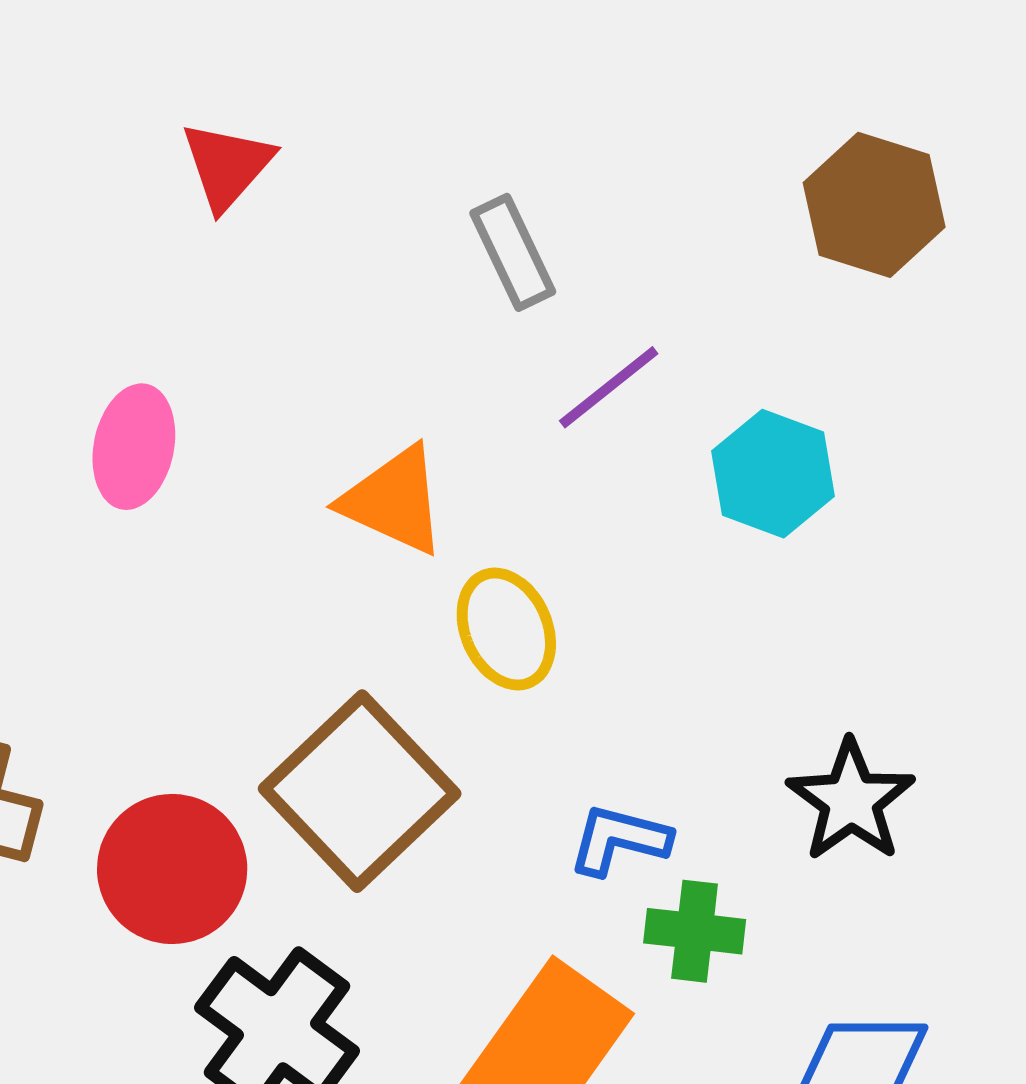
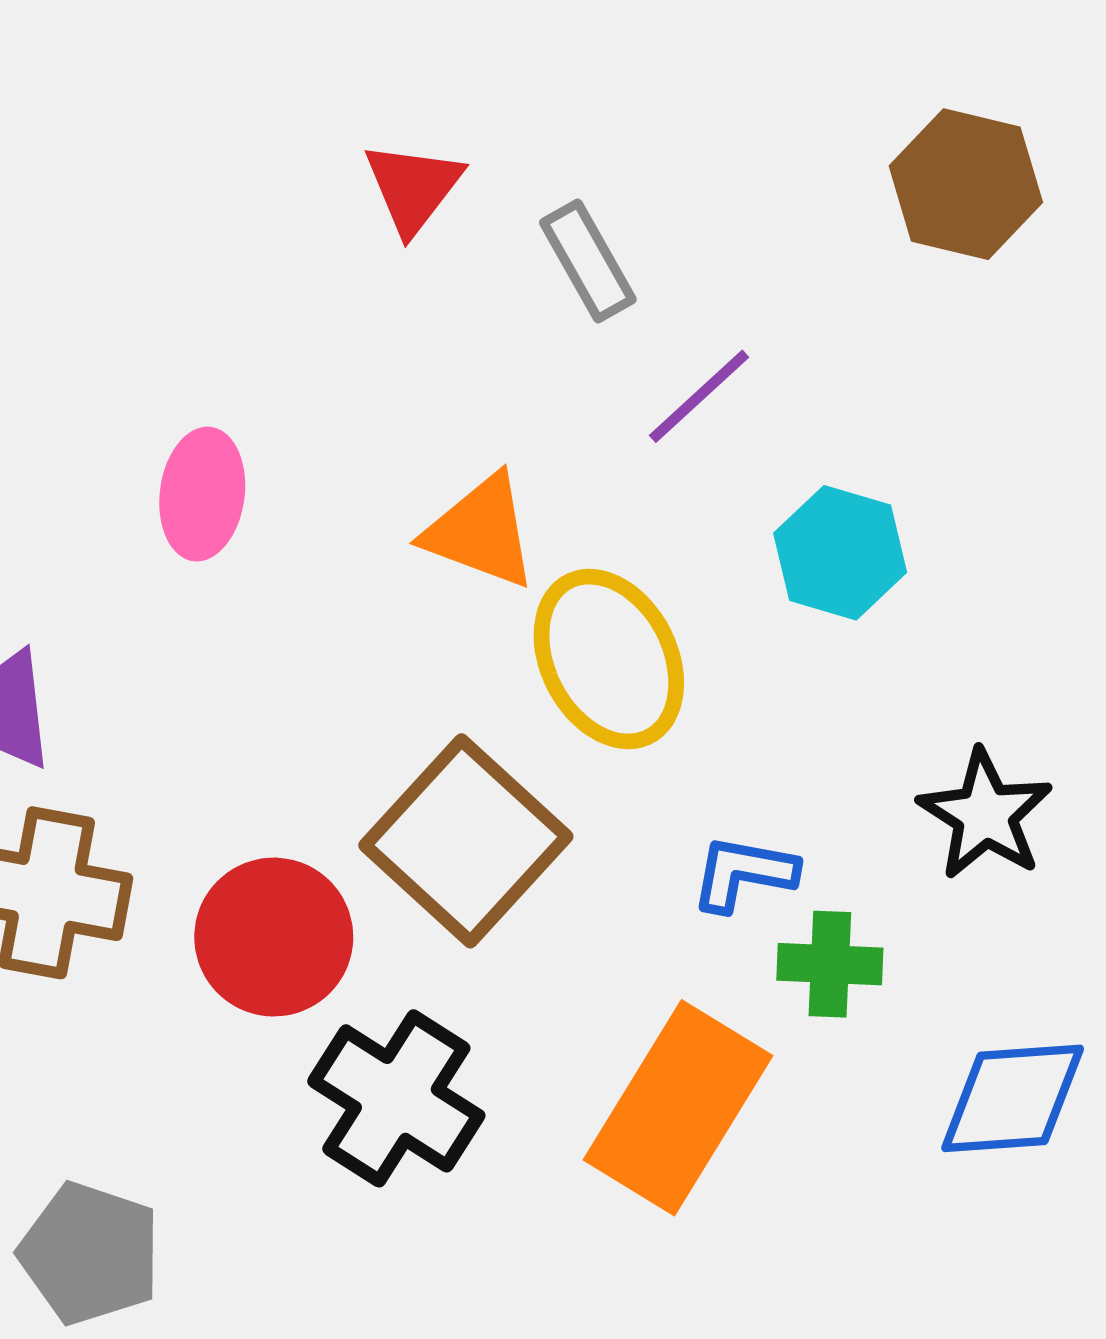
red triangle: (227, 166) -> (413, 188), moved
cyan hexagon: (773, 474) -> (840, 553), moved
yellow ellipse: (506, 629) -> (609, 659), size x1.4

